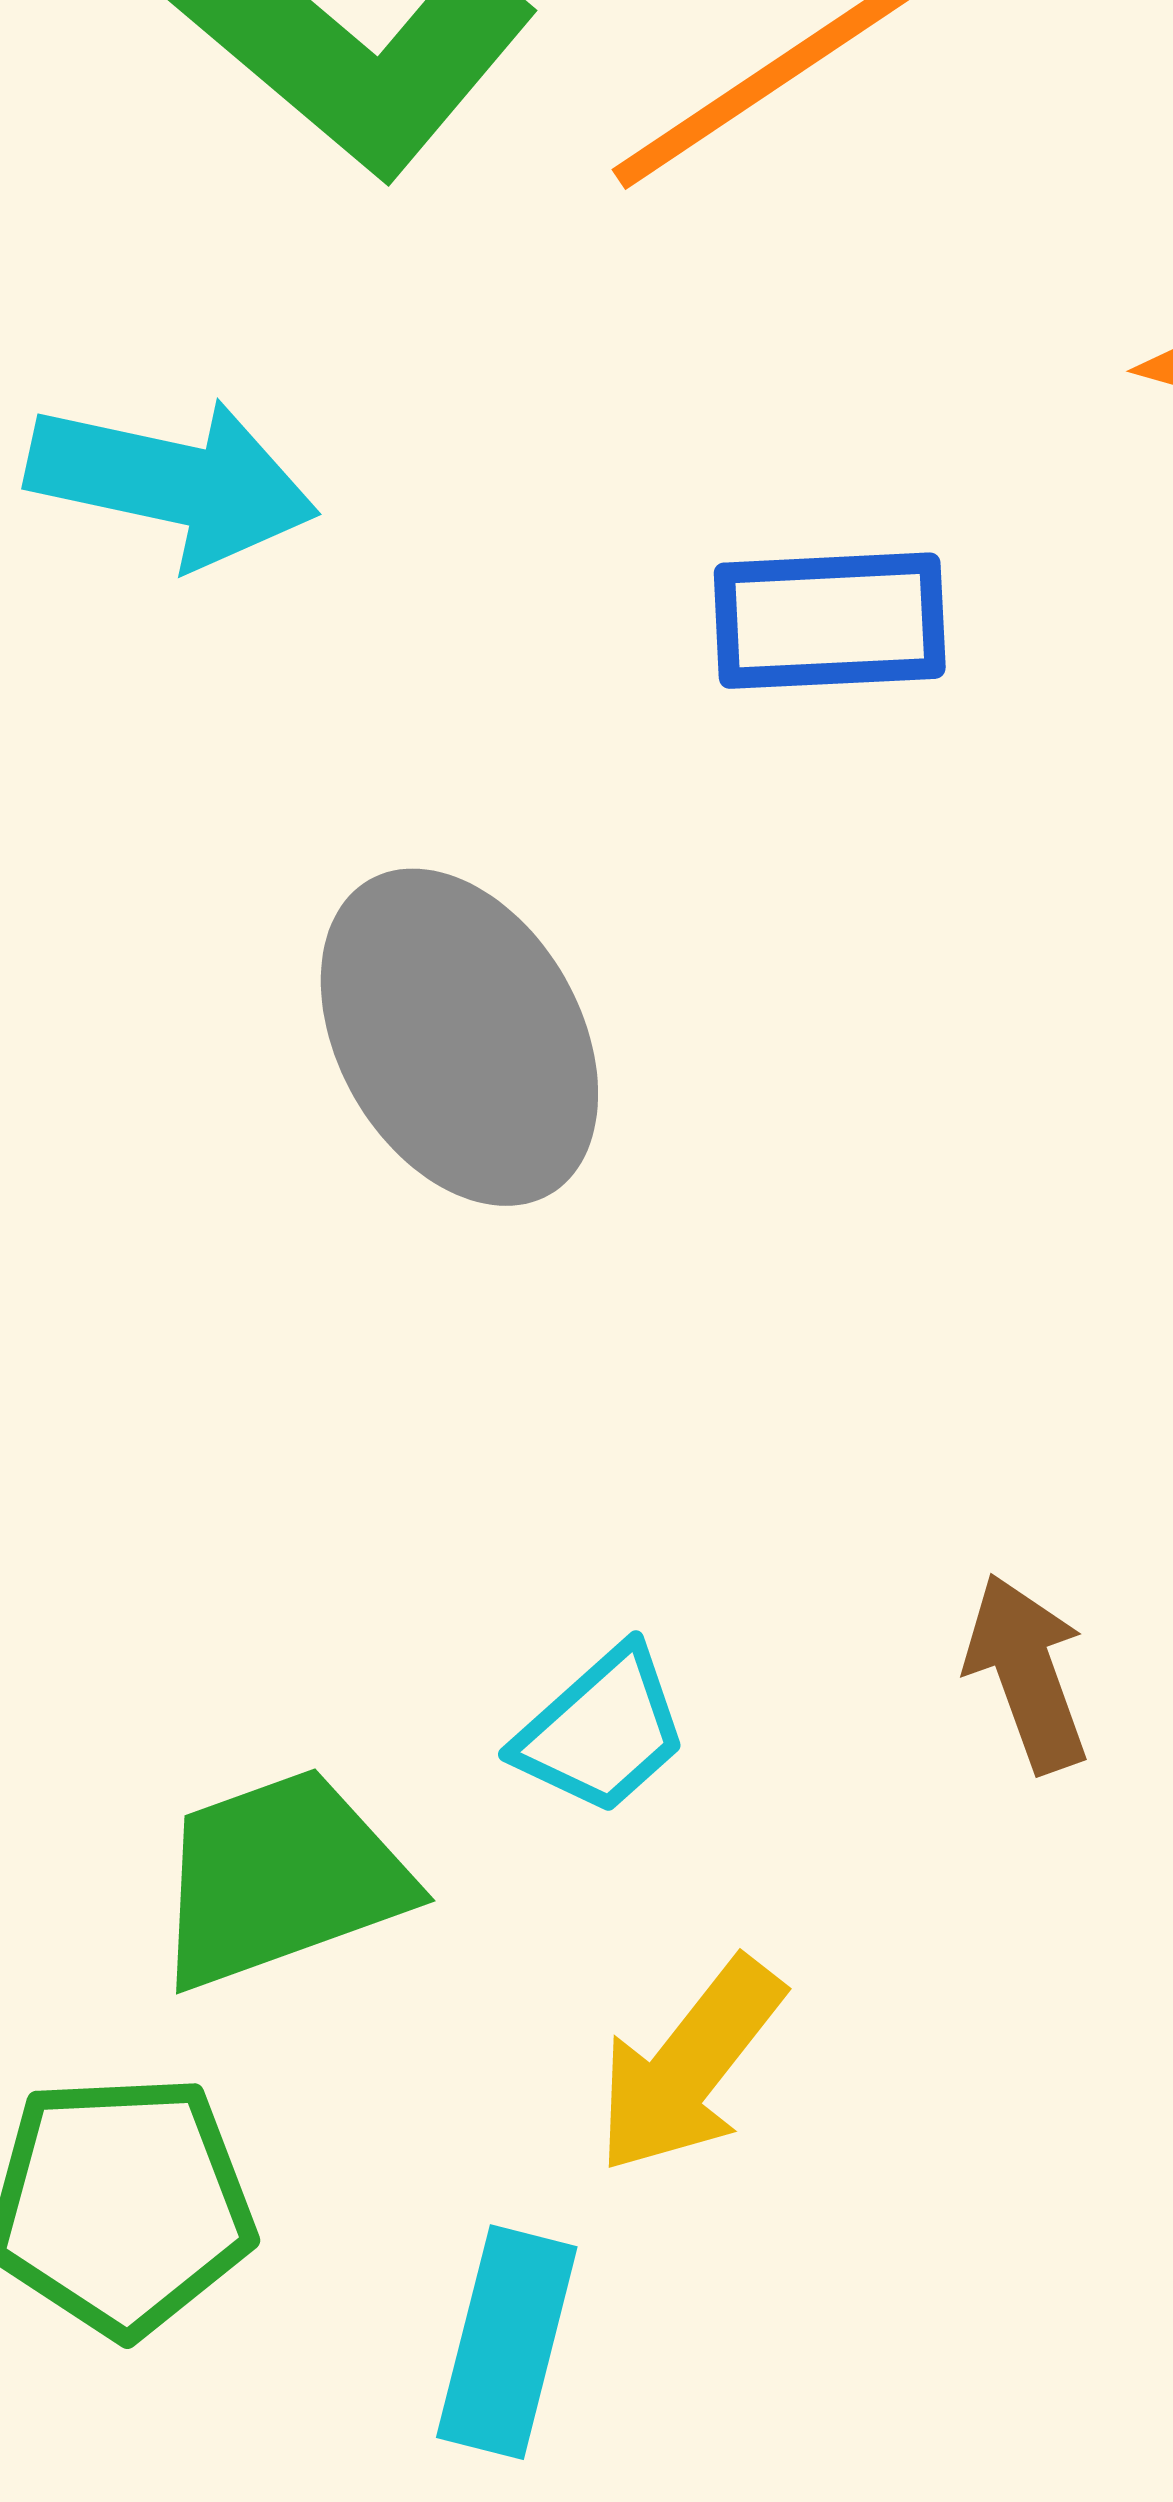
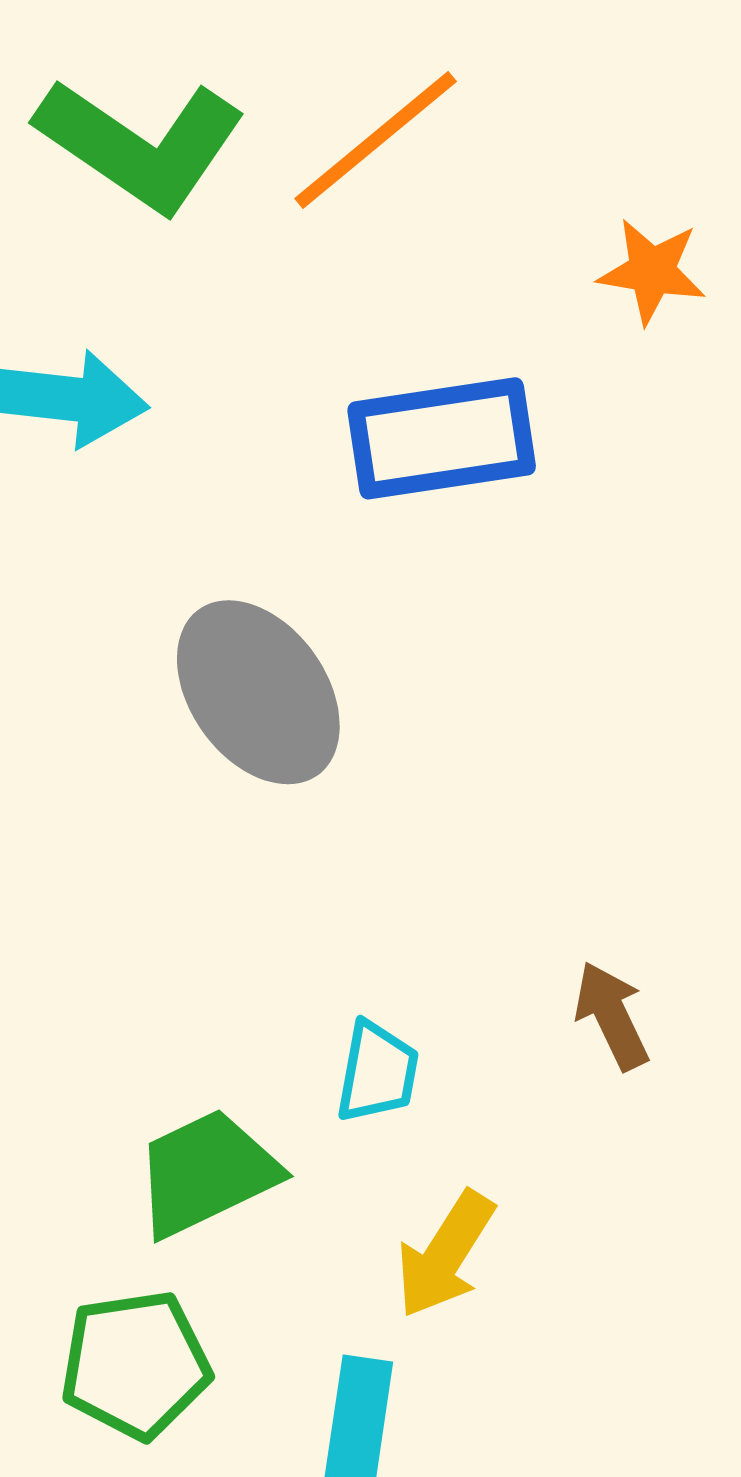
blue rectangle: (830, 621) -> (442, 438), size x1.4
cyan trapezoid: (602, 1731) -> (377, 1072), turned -32

